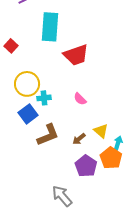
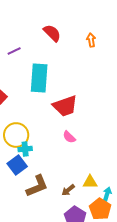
cyan cross: (44, 98) -> (25, 149), moved
pink semicircle: (80, 99) -> (69, 137), moved
yellow triangle: (101, 131) -> (90, 182), turned -42

